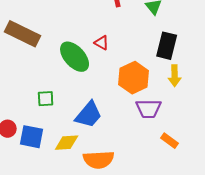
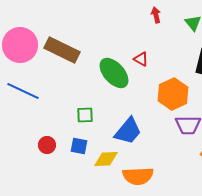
blue square: (32, 137) -> (79, 146), moved, size x0.7

